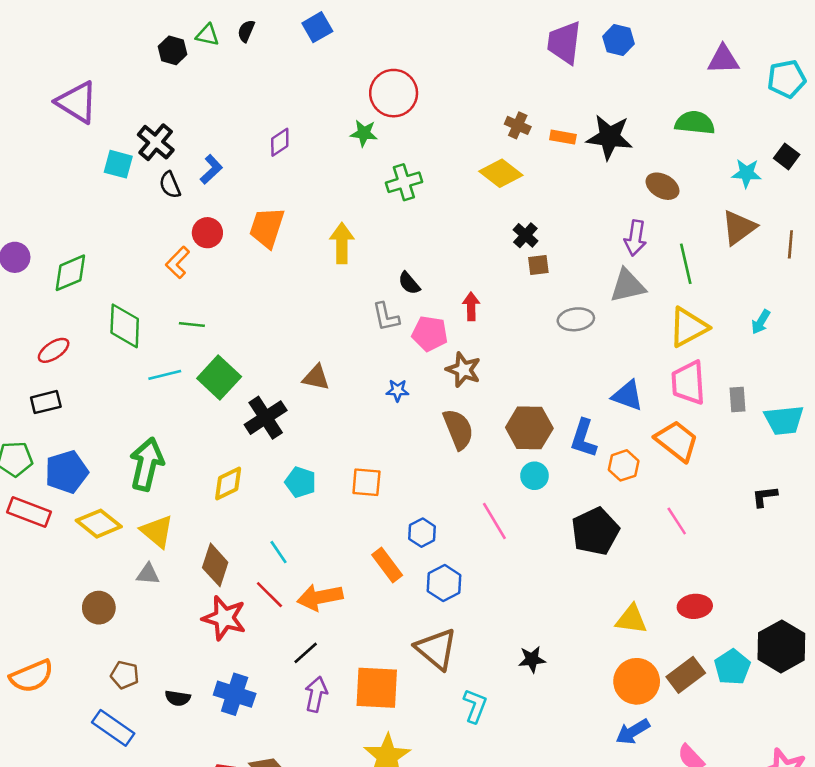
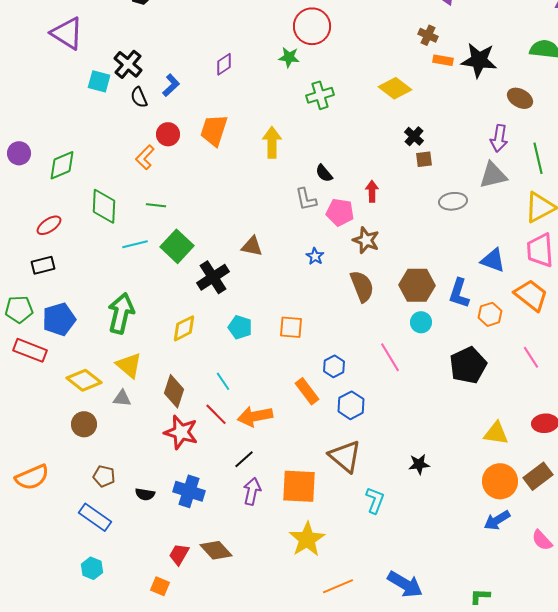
brown cross: (518, 125) -> (428, 35), moved
blue star: (397, 390) -> (315, 256), turned 30
yellow diamond: (99, 524) -> (84, 380), moved

